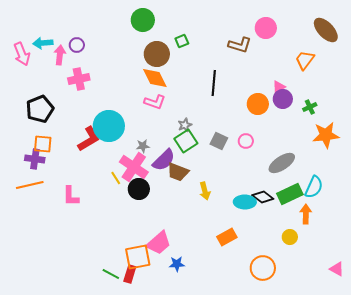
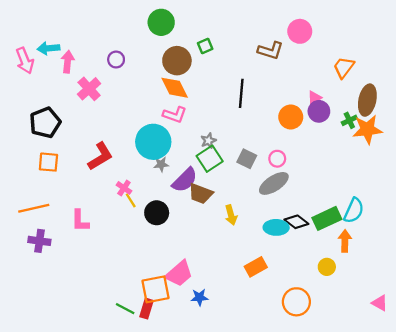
brown ellipse: (326, 30) -> (367, 100), moved, turned 56
purple circle: (77, 45) -> (116, 60), moved
pink cross: (79, 79) -> (89, 89), turned -30
cyan circle: (109, 126) -> (153, 142), moved
orange star: (326, 135) -> (367, 129), moved
purple cross: (35, 159) -> (39, 241), moved
gray ellipse: (282, 163) -> (274, 183), moved
pink cross: (134, 167) -> (124, 188), moved, size x0.5

